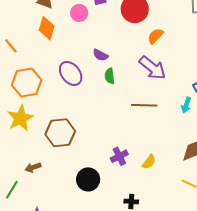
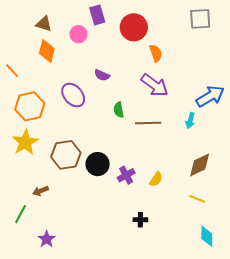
orange semicircle: (155, 36) -> (156, 53), turned 120
green semicircle: (110, 76) -> (119, 110), moved
black circle: (88, 179) -> (98, 164), moved

